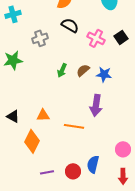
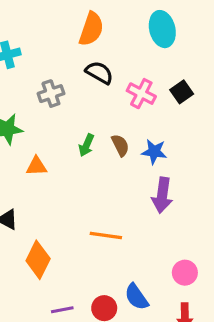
brown semicircle: (83, 70) -> (120, 145), turned 104
purple arrow: (96, 105) -> (162, 195), moved
orange triangle: (43, 115) -> (36, 166), moved
blue semicircle: (93, 164) -> (136, 297), turned -48

